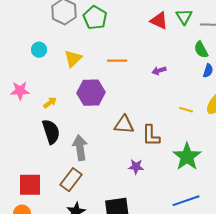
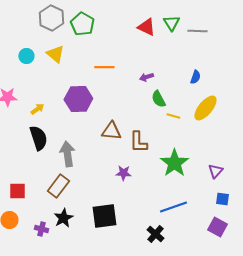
green semicircle: (201, 50) -> (158, 99), moved
yellow triangle: (73, 59) -> (55, 54), moved, turned -36
red square: (30, 185) -> (17, 191), size x0.7

